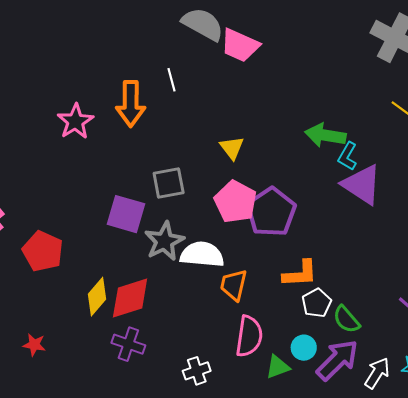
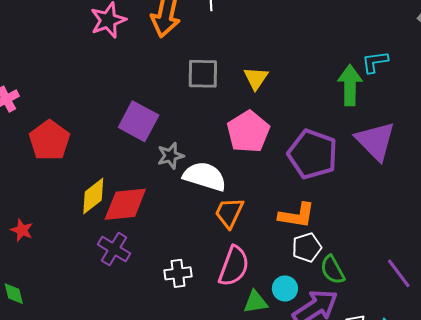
green arrow: (325, 135) -> (350, 85), turned 69
cyan L-shape: (347, 156) -> (375, 62), moved, turned 40
gray square: (169, 183) -> (203, 74), moved
purple pentagon: (271, 212) -> (313, 154), moved, turned -30
gray star: (164, 241) -> (171, 156), size x0.7
white cross: (197, 371) -> (178, 273), moved

